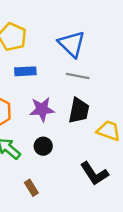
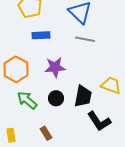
black trapezoid: (79, 111) -> (83, 96), moved

